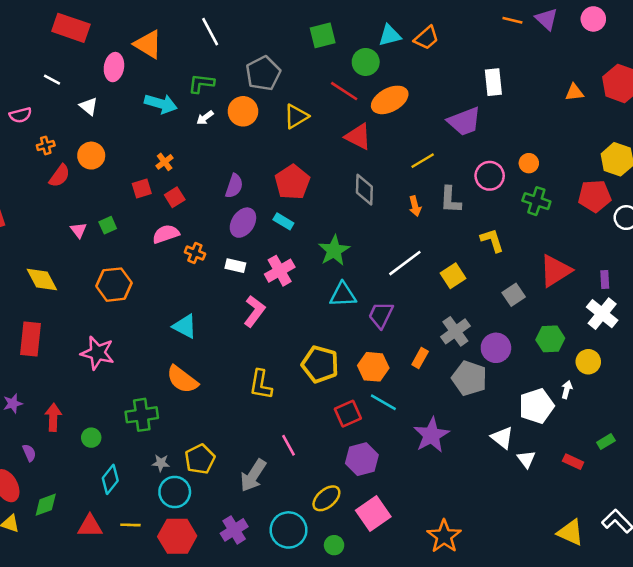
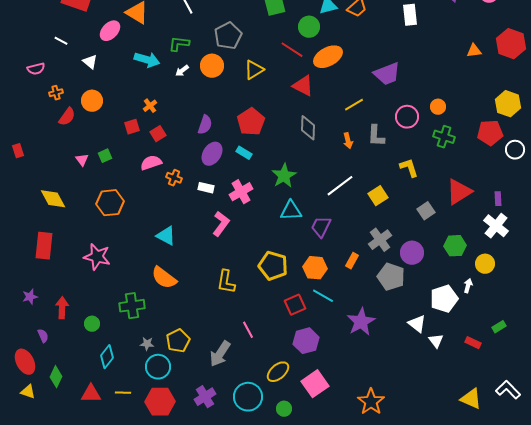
pink ellipse: (114, 67) -> (110, 31), turned 35
white rectangle: (493, 82) -> (410, 15), moved
green diamond: (46, 505) -> (56, 377), turned -45

